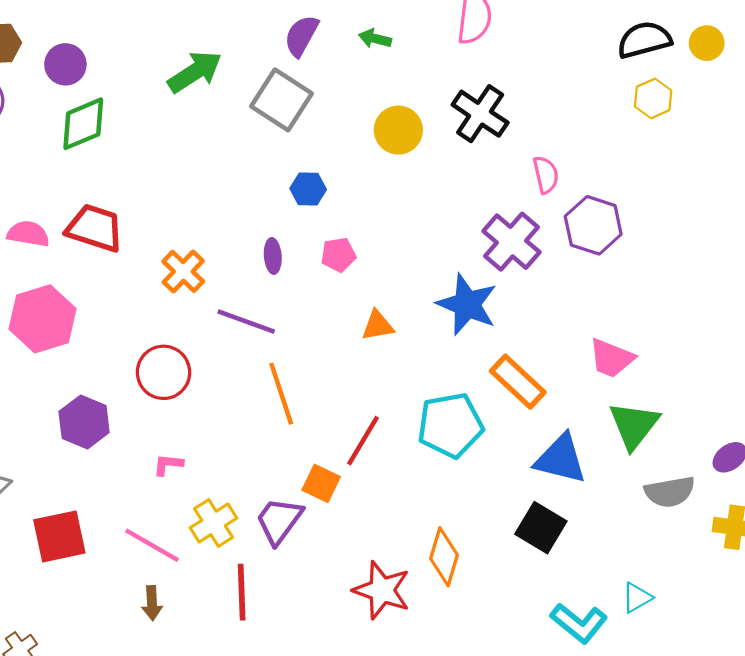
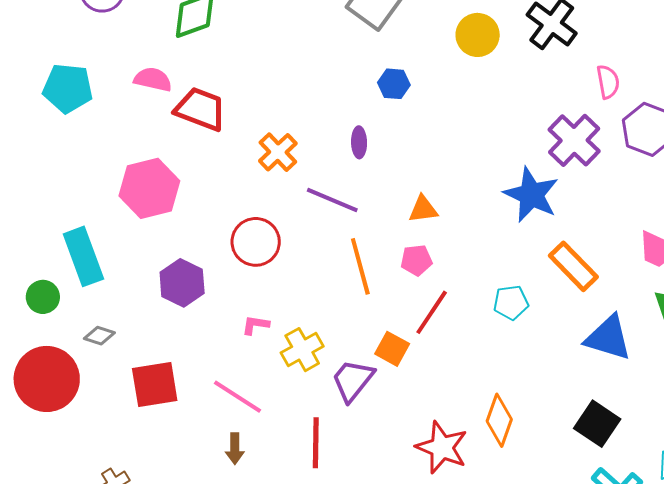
pink semicircle: (28, 234) -> (153, 79), moved
pink pentagon: (338, 255) -> (416, 260), moved
orange triangle: (378, 326) -> (423, 209), moved
cyan pentagon: (450, 425) -> (511, 302), size x0.6
yellow cross: (214, 523) -> (302, 350), moved
black square: (541, 528) -> (597, 424), moved

